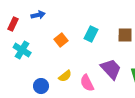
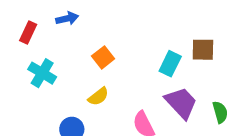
cyan rectangle: (91, 34) -> (170, 64), moved
yellow semicircle: (65, 76) -> (98, 97), moved

